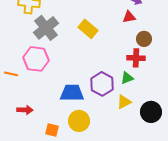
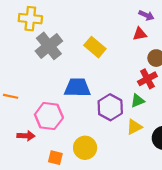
red cross: (136, 58) -> (147, 79), turned -30
pink hexagon: (36, 59) -> (49, 116), moved
blue trapezoid: (72, 93) -> (77, 88), moved

